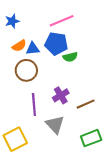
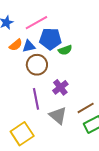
pink line: (62, 21) -> (36, 23), moved
brown circle: (26, 70) -> (37, 65), moved
brown line: (86, 104) -> (86, 108), moved

